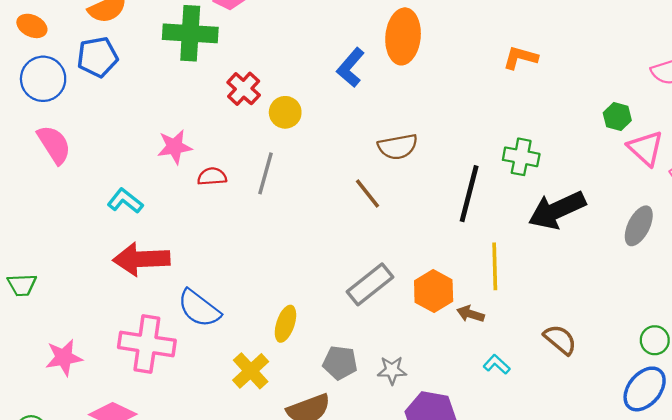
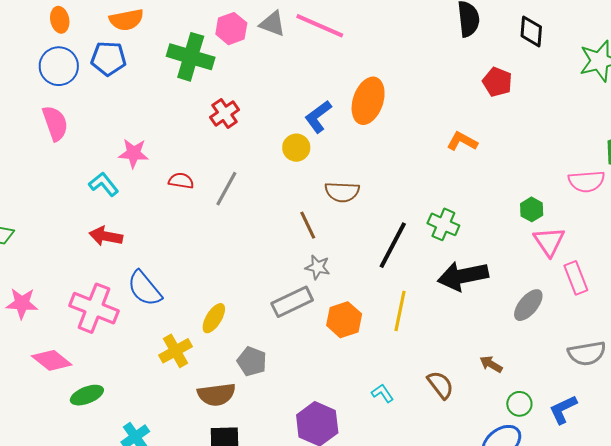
orange ellipse: (32, 26) -> (60, 20), turned 40
yellow circle: (285, 112) -> (296, 148), moved
pink star: (175, 147) -> (134, 153), moved
red arrow: (141, 259) -> (106, 236), size x0.7
brown arrow: (470, 314) -> (491, 364), moved
gray star: (392, 370) -> (318, 267), moved

